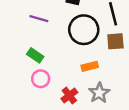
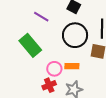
green rectangle: (35, 55) -> (30, 45), size x1.6
pink circle: (41, 79) -> (54, 69), moved

